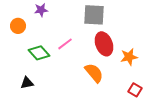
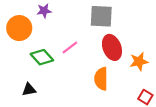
orange circle: (18, 26) -> (19, 28), size x1.5
orange semicircle: (94, 73) -> (101, 79), turned -140

